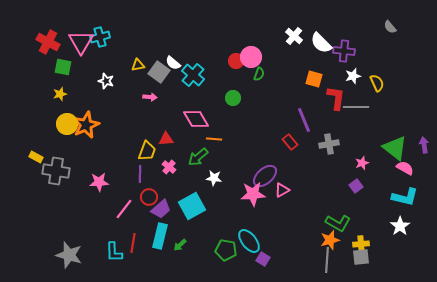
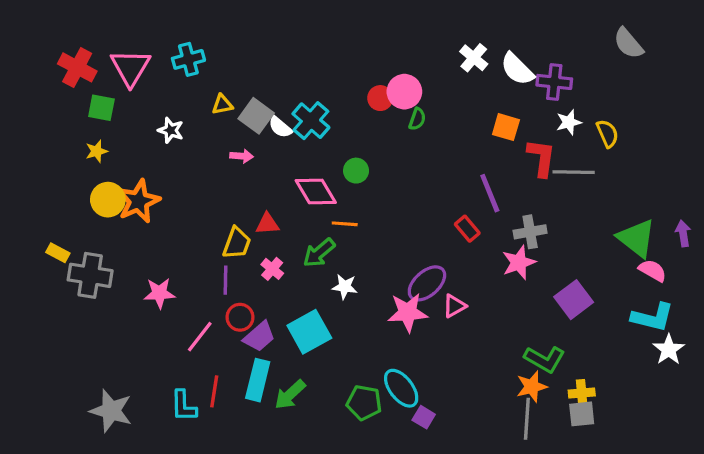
gray semicircle: (390, 27) -> (628, 43), size x1.5
cyan cross: (100, 37) -> (188, 59), moved
white semicircle: (173, 63) -> (280, 127), moved
green circle: (233, 98) -> (356, 171), moved
pink star: (362, 163) -> (519, 262), moved, size x1.5
purple square: (356, 186) -> (574, 300), size x1.6
white star: (400, 226) -> (669, 349), moved
green arrow: (180, 245) -> (290, 395), size x1.5

